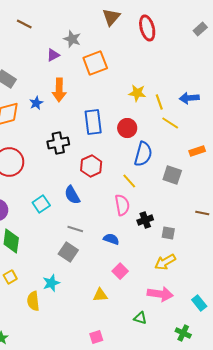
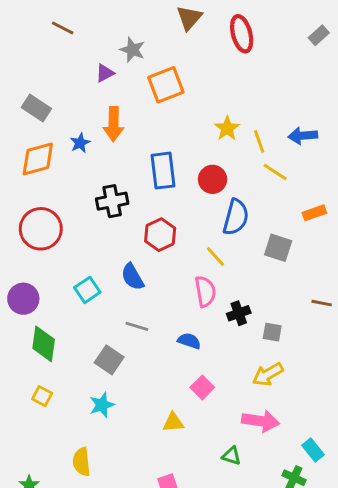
yellow star: (137, 93) -> (227, 128), turned 30
gray square: (68, 252) -> (109, 360), moved
yellow square: (10, 277) -> (42, 396), turned -32
yellow semicircle: (33, 301) -> (82, 462), moved
cyan rectangle: (199, 303) -> (313, 450), moved

